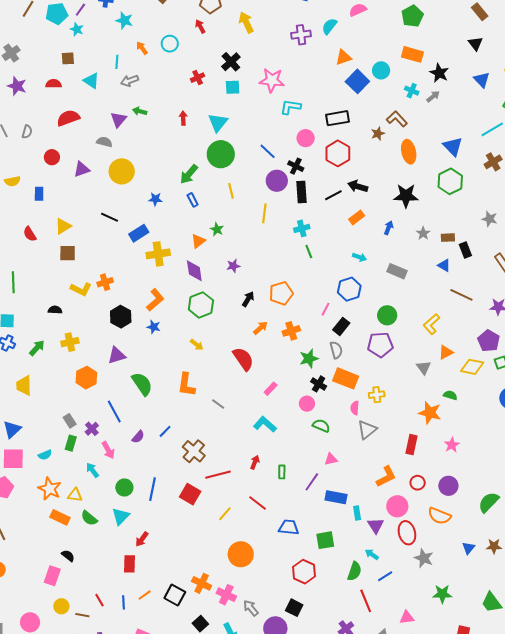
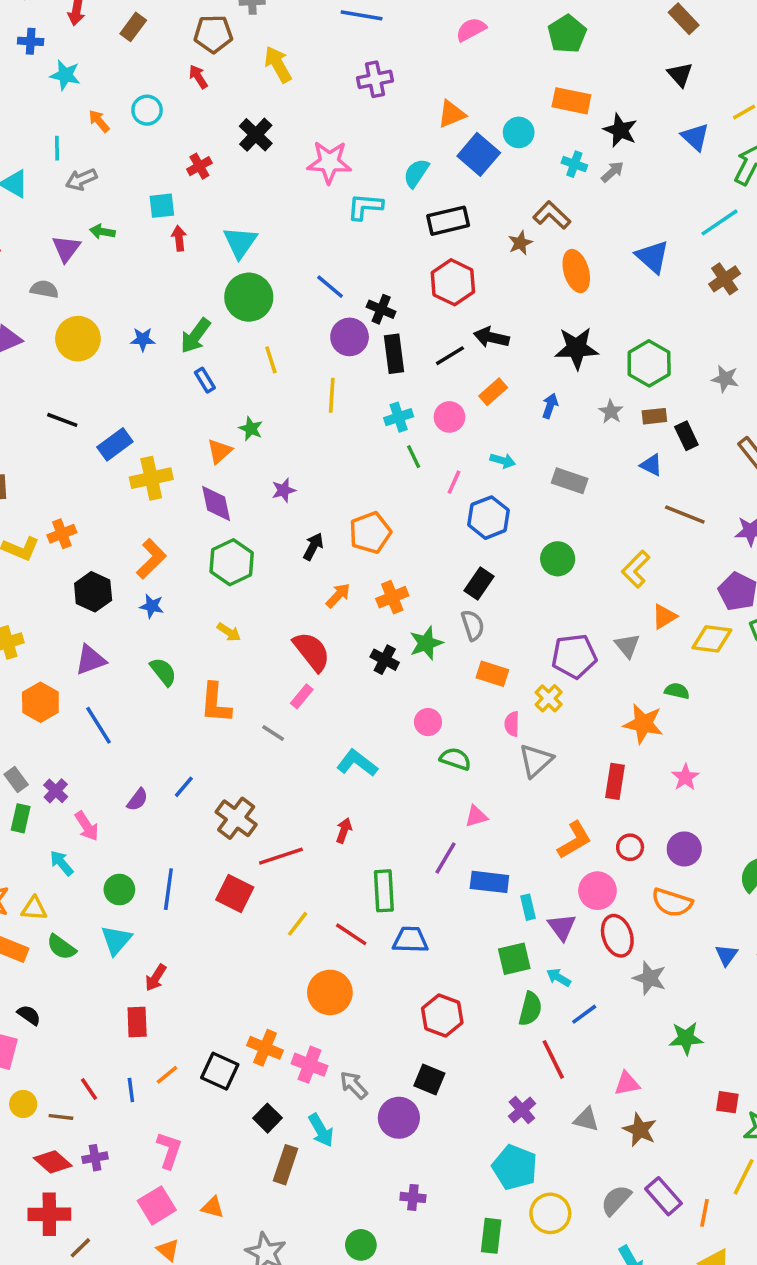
cyan semicircle: (329, 26) -> (416, 173), moved
cyan square: (233, 87) -> (162, 206), moved
pink circle: (306, 138) -> (449, 417), moved
green hexagon: (450, 181) -> (649, 363), moved
blue star: (155, 199) -> (143, 339), moved
pink line: (325, 309) -> (454, 482), moved
purple pentagon: (380, 345) -> (574, 656), moved
orange rectangle: (346, 378) -> (492, 674), size x0.7
green semicircle: (142, 384) -> (163, 672), moved, size x0.7
black cross: (319, 384) -> (385, 660), moved
pink rectangle: (271, 389) -> (302, 696), moved
yellow cross: (377, 395) -> (549, 698), turned -35
blue line: (114, 412) -> (98, 725), moved
green rectangle: (282, 472) -> (384, 891), moved, size x1.6
red line: (258, 503) -> (351, 934), moved
green square: (325, 540) -> (514, 959), moved

